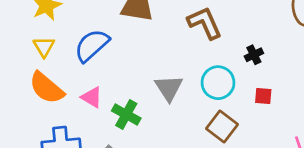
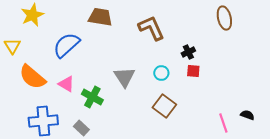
yellow triangle: (44, 47) -> (12, 46), moved
cyan circle: (218, 83) -> (161, 73), size x0.6
red square: (263, 96) -> (193, 71), moved

